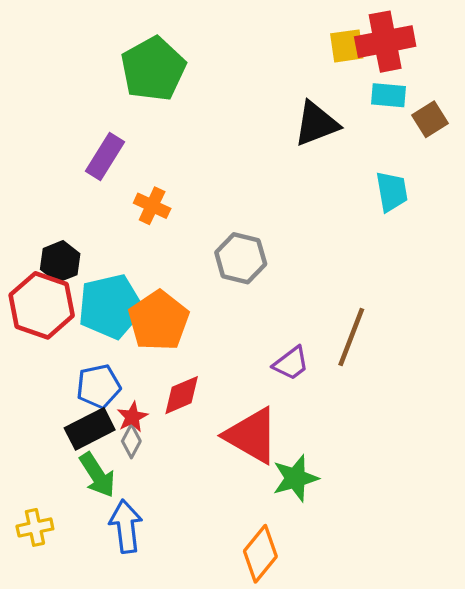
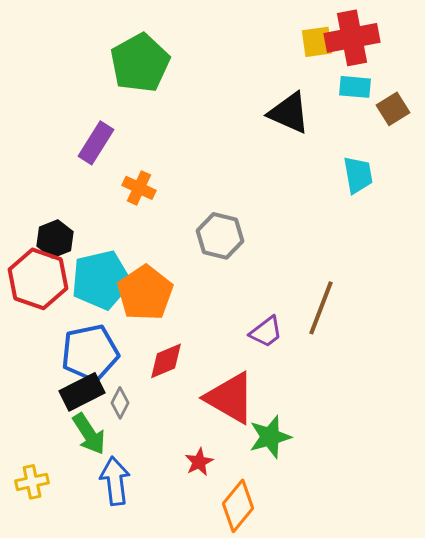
black triangle: (316, 124) -> (289, 113), turned 45
blue pentagon: (98, 386) -> (90, 353), size x1.4
red star: (132, 417) -> (199, 462), moved

